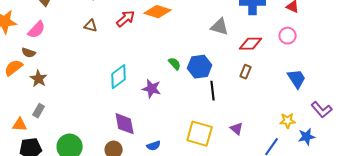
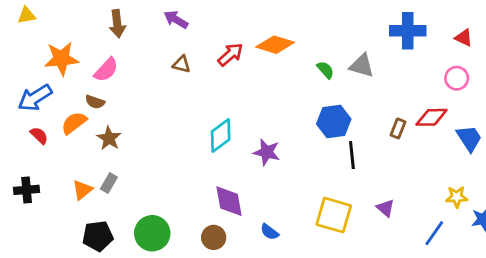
red diamond: (251, 44) -> (432, 117), moved
green semicircle: (175, 64) -> (325, 70), moved
orange triangle: (20, 125) -> (82, 190), moved, turned -42
blue semicircle: (154, 146) -> (270, 232), turned 56

